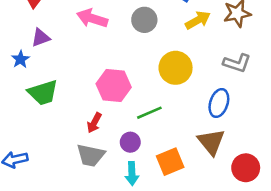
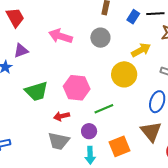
yellow arrow: (198, 20) -> (141, 50), moved
green trapezoid: (43, 93) -> (36, 91), moved
red arrow: (94, 123) -> (62, 116), turned 49

